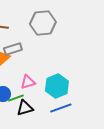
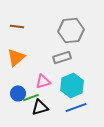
gray hexagon: (43, 23) -> (71, 30), moved
gray rectangle: (13, 49) -> (62, 57), moved

